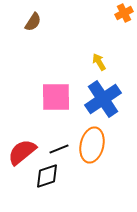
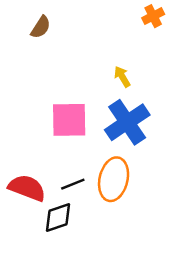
red semicircle: (22, 152) -> (27, 188), turned 60

